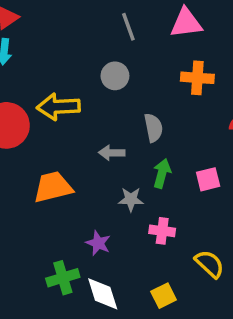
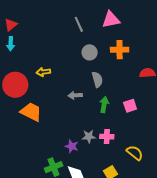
gray circle: (115, 76) -> (90, 52), moved
yellow arrow: (58, 107) -> (43, 72), size x0.6
orange trapezoid: (53, 187) -> (31, 112), moved, turned 45
gray star: (131, 199) -> (89, 136), moved

